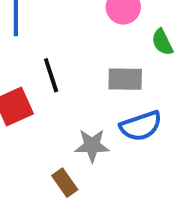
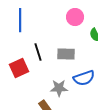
gray rectangle: (125, 79) -> (66, 54), moved

